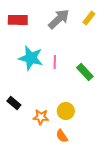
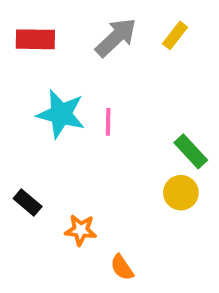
green rectangle: (85, 72) -> (191, 151), moved
yellow circle: (66, 111) -> (181, 193), moved

